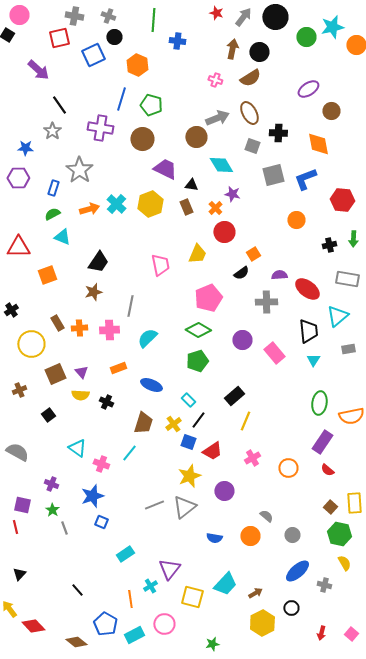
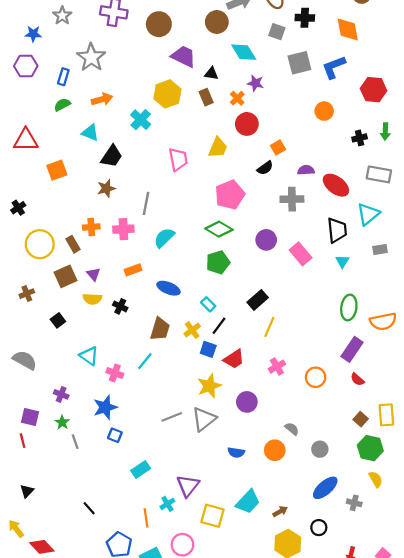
cyan cross: (116, 204) -> (141, 120), moved
cyan triangle: (62, 237) -> (90, 133), moved
brown rectangle: (57, 323) -> (73, 244), moved

